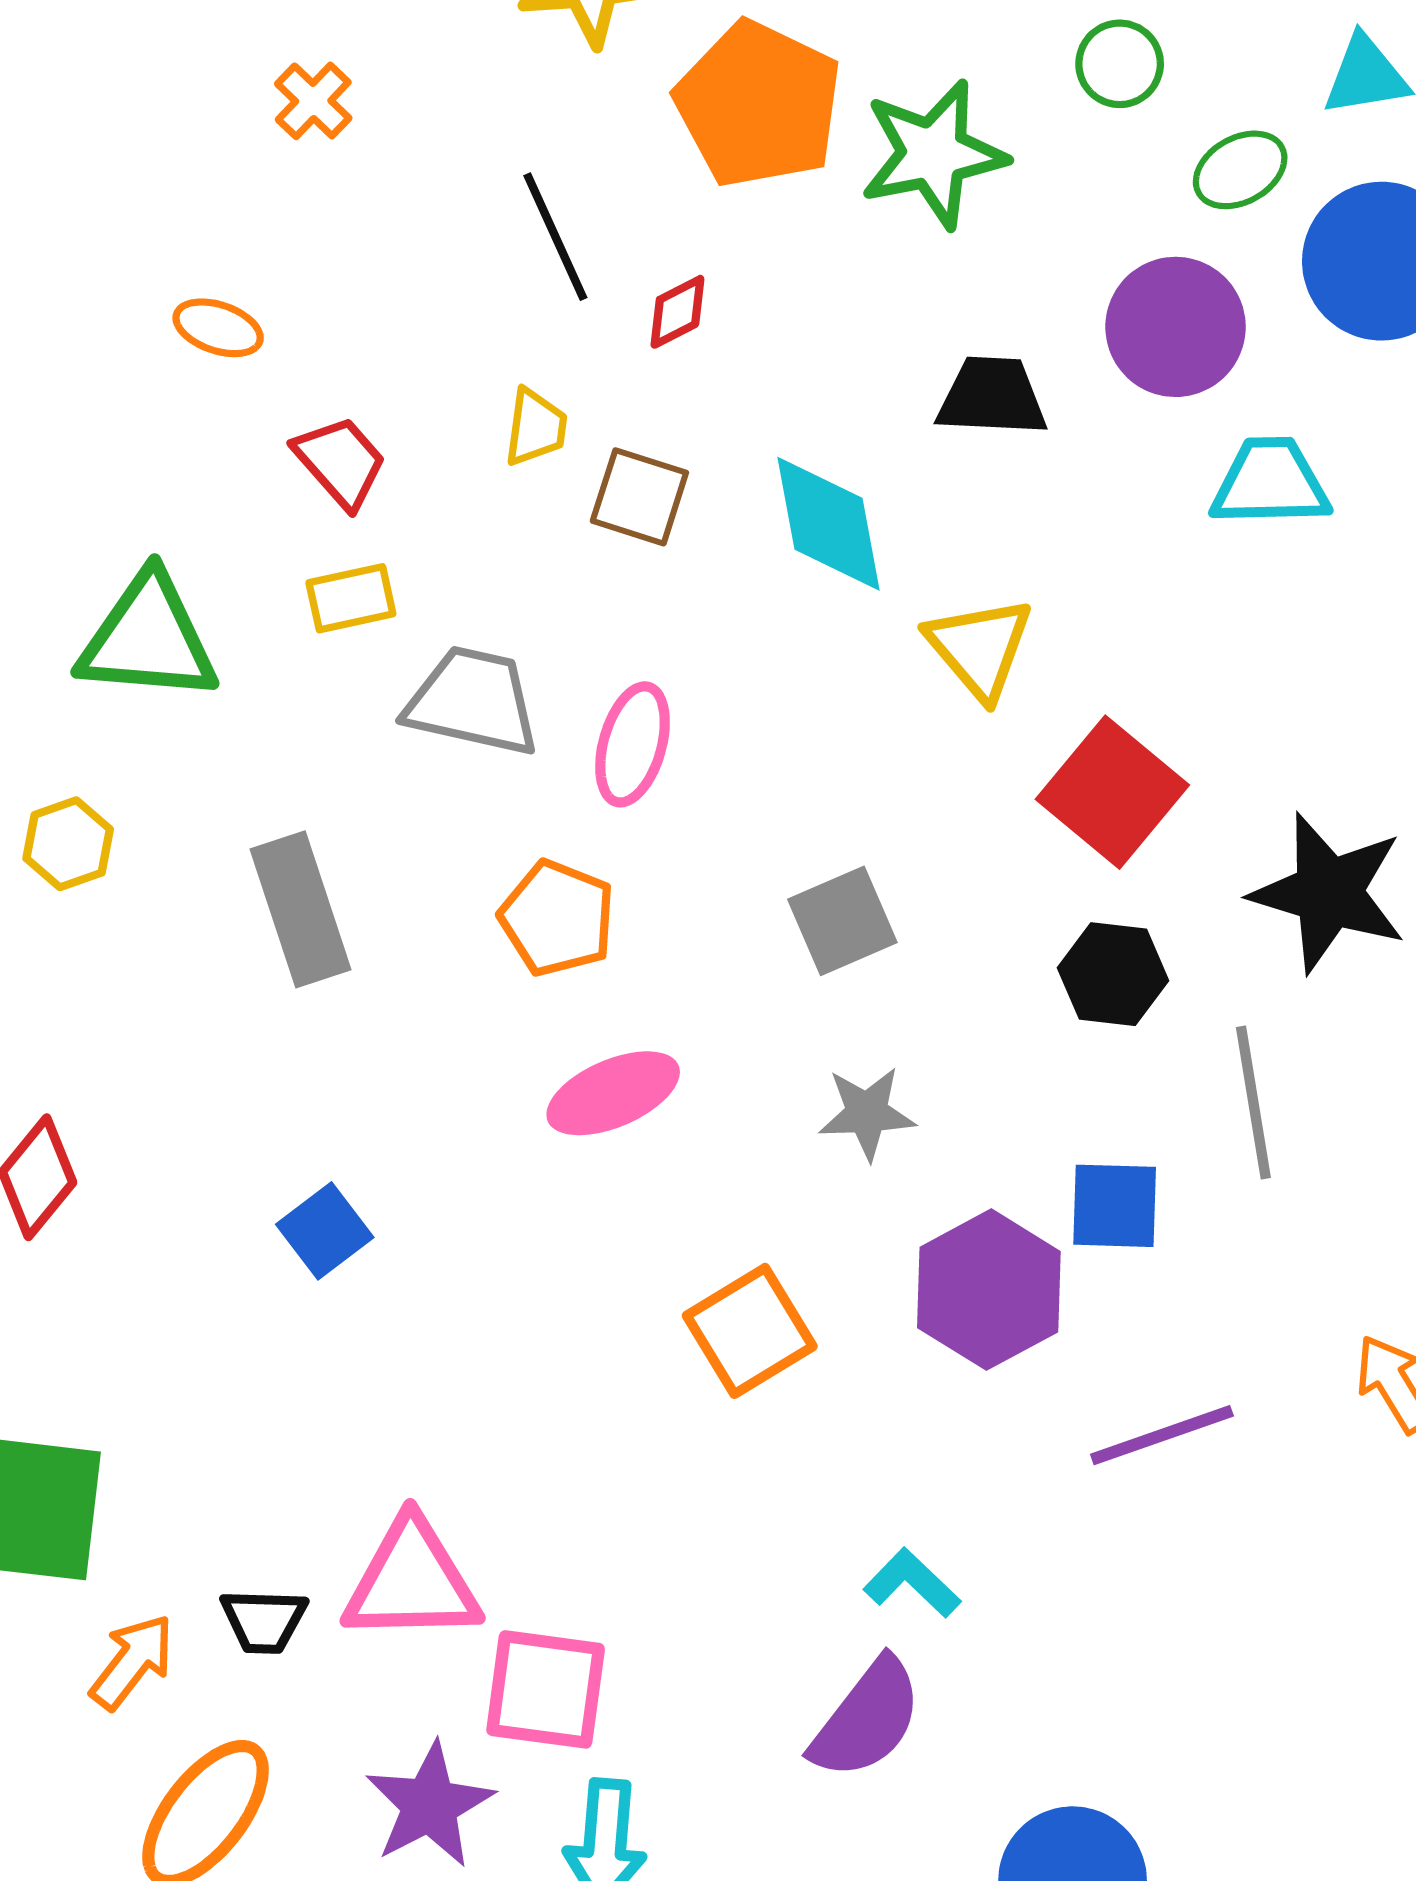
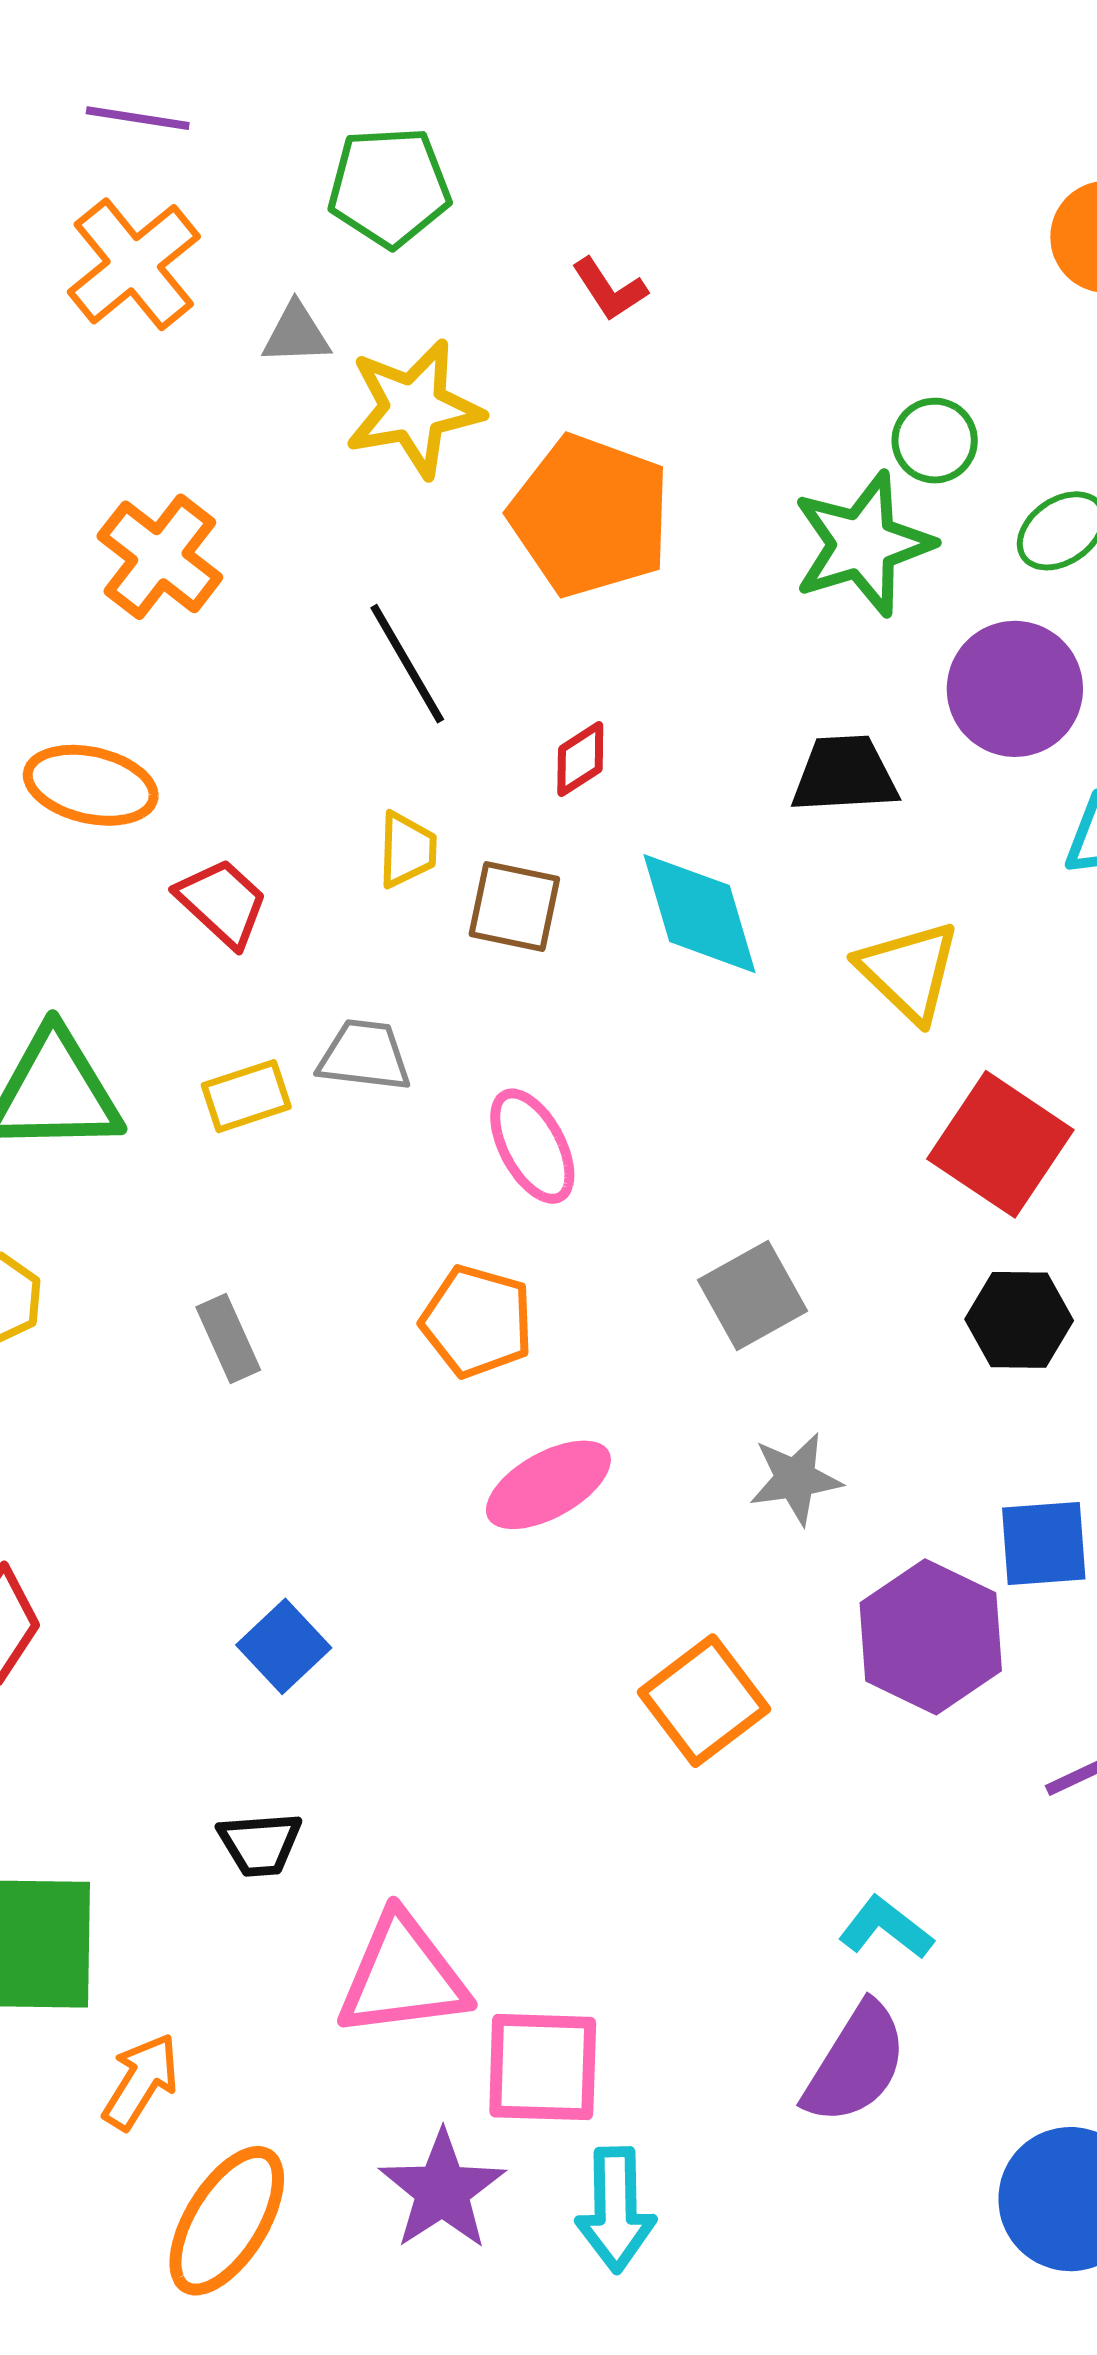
orange cross: (313, 101) -> (160, 557), size x1.6
green star: (933, 154) -> (863, 544), moved
red diamond: (677, 312) -> (580, 759), moved
orange ellipse: (218, 328) -> (91, 785), size x1.5
yellow rectangle: (351, 598) -> (246, 1096), moved
yellow triangle: (980, 648) -> (909, 971), moved
gray trapezoid: (473, 701) -> (364, 1056), moved, size x0.7
pink ellipse: (633, 744) -> (532, 1146), turned -38
gray rectangle: (301, 909) -> (228, 1339), size x0.6
black trapezoid: (264, 1621) -> (260, 1844), moved

